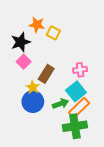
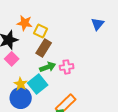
brown rectangle: (46, 74) -> (44, 48), moved
cyan square: (76, 91) -> (38, 84), moved
green arrow: (61, 104) -> (48, 67), moved

